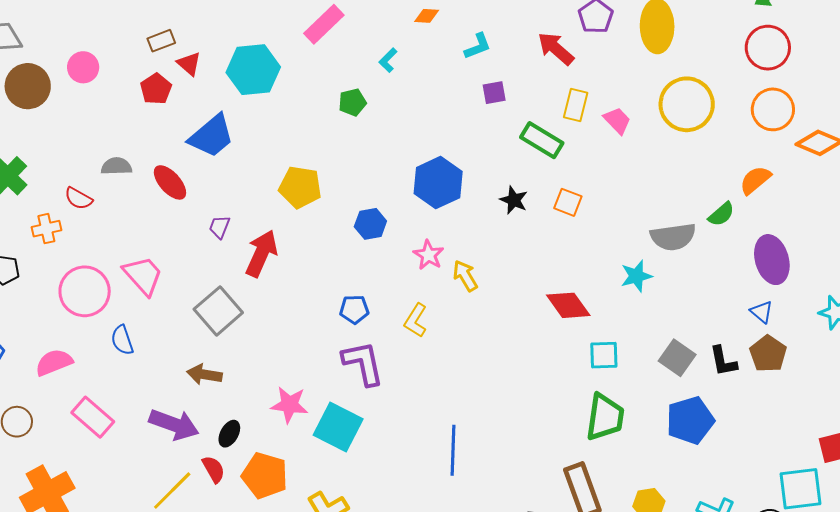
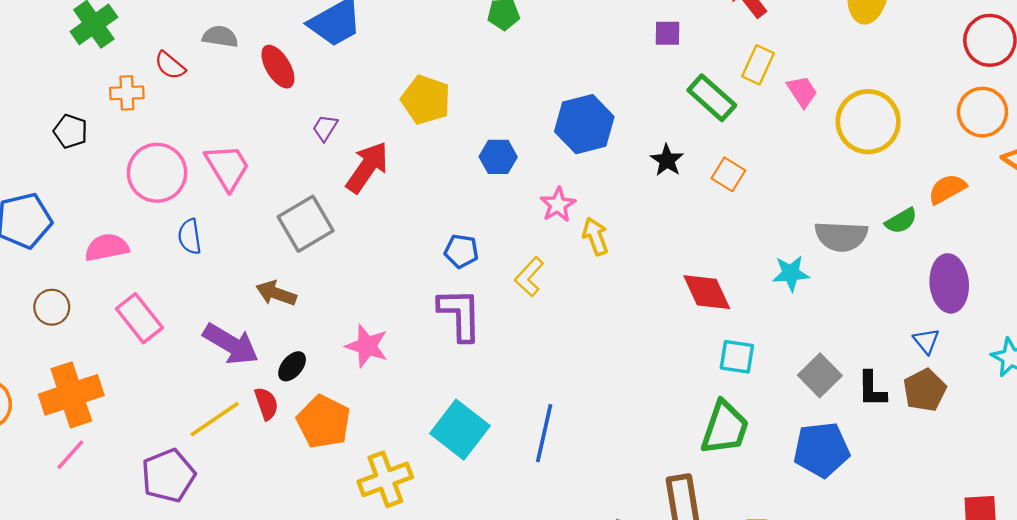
yellow circle: (687, 104) -> (868, 122), moved
cyan square: (338, 427) -> (460, 430), moved

